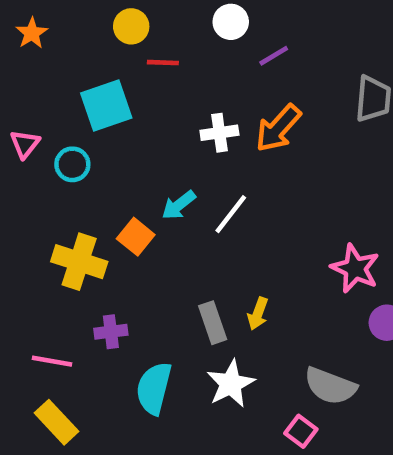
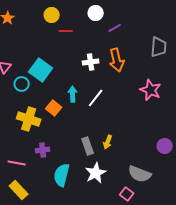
cyan square: (106, 106) -> (41, 70), moved, turned -35
orange arrow: (278, 128) -> (117, 60), turned -55
cyan circle: (72, 164) -> (22, 84), moved
cyan arrow: (179, 205) -> (73, 94), turned 126
pink star: (355, 268) -> (151, 90), moved

